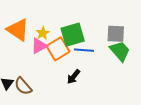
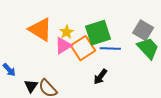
gray square: (116, 34) -> (143, 30), turned 30

